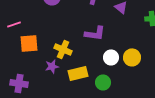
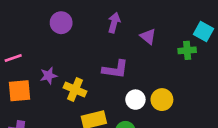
orange square: (29, 43) -> (20, 91), moved
purple star: (52, 66) -> (49, 76), moved

